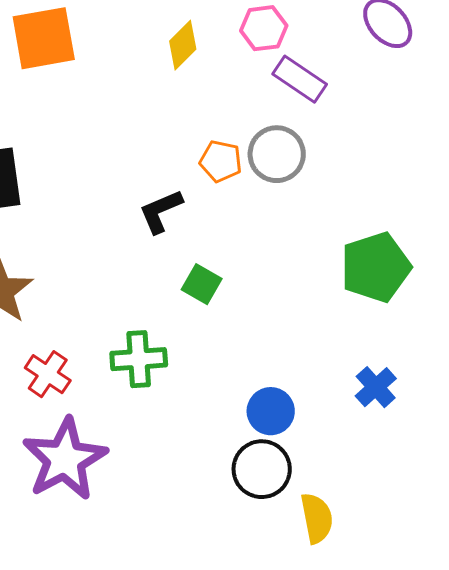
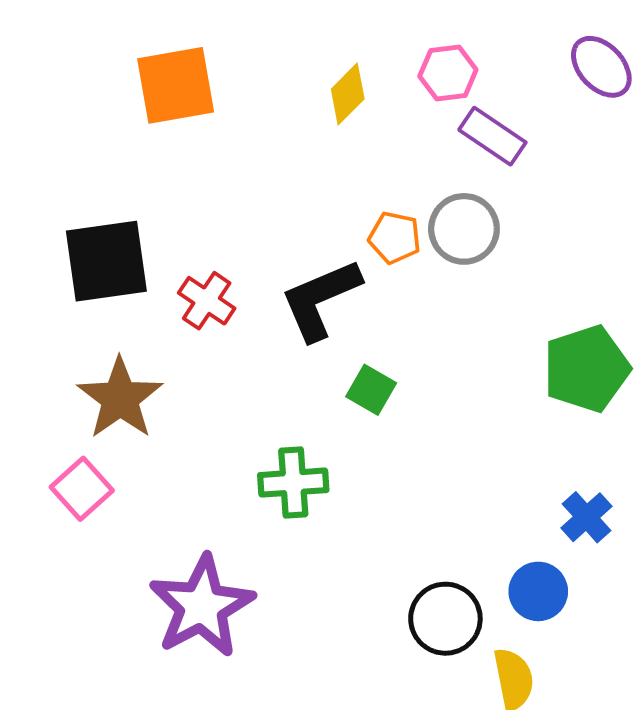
black L-shape: (161, 211) -> (320, 299), size x1.5
red cross: (48, 374) -> (207, 301), moved
blue circle: (271, 411) -> (538, 591), moved

